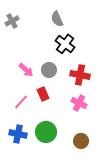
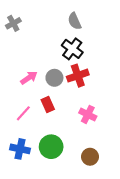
gray semicircle: (57, 19) -> (74, 21), moved
pink arrow: (26, 70) -> (29, 78), turned -77
red cross: (80, 75) -> (78, 76), moved, turned -30

